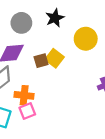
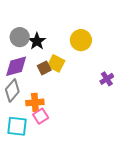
black star: (55, 18) -> (37, 41), moved

